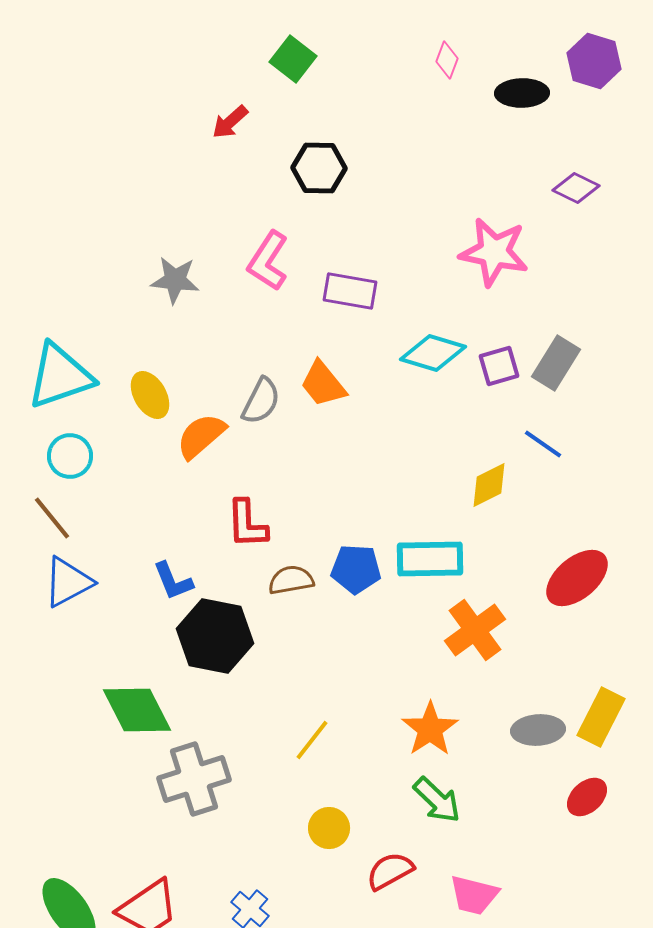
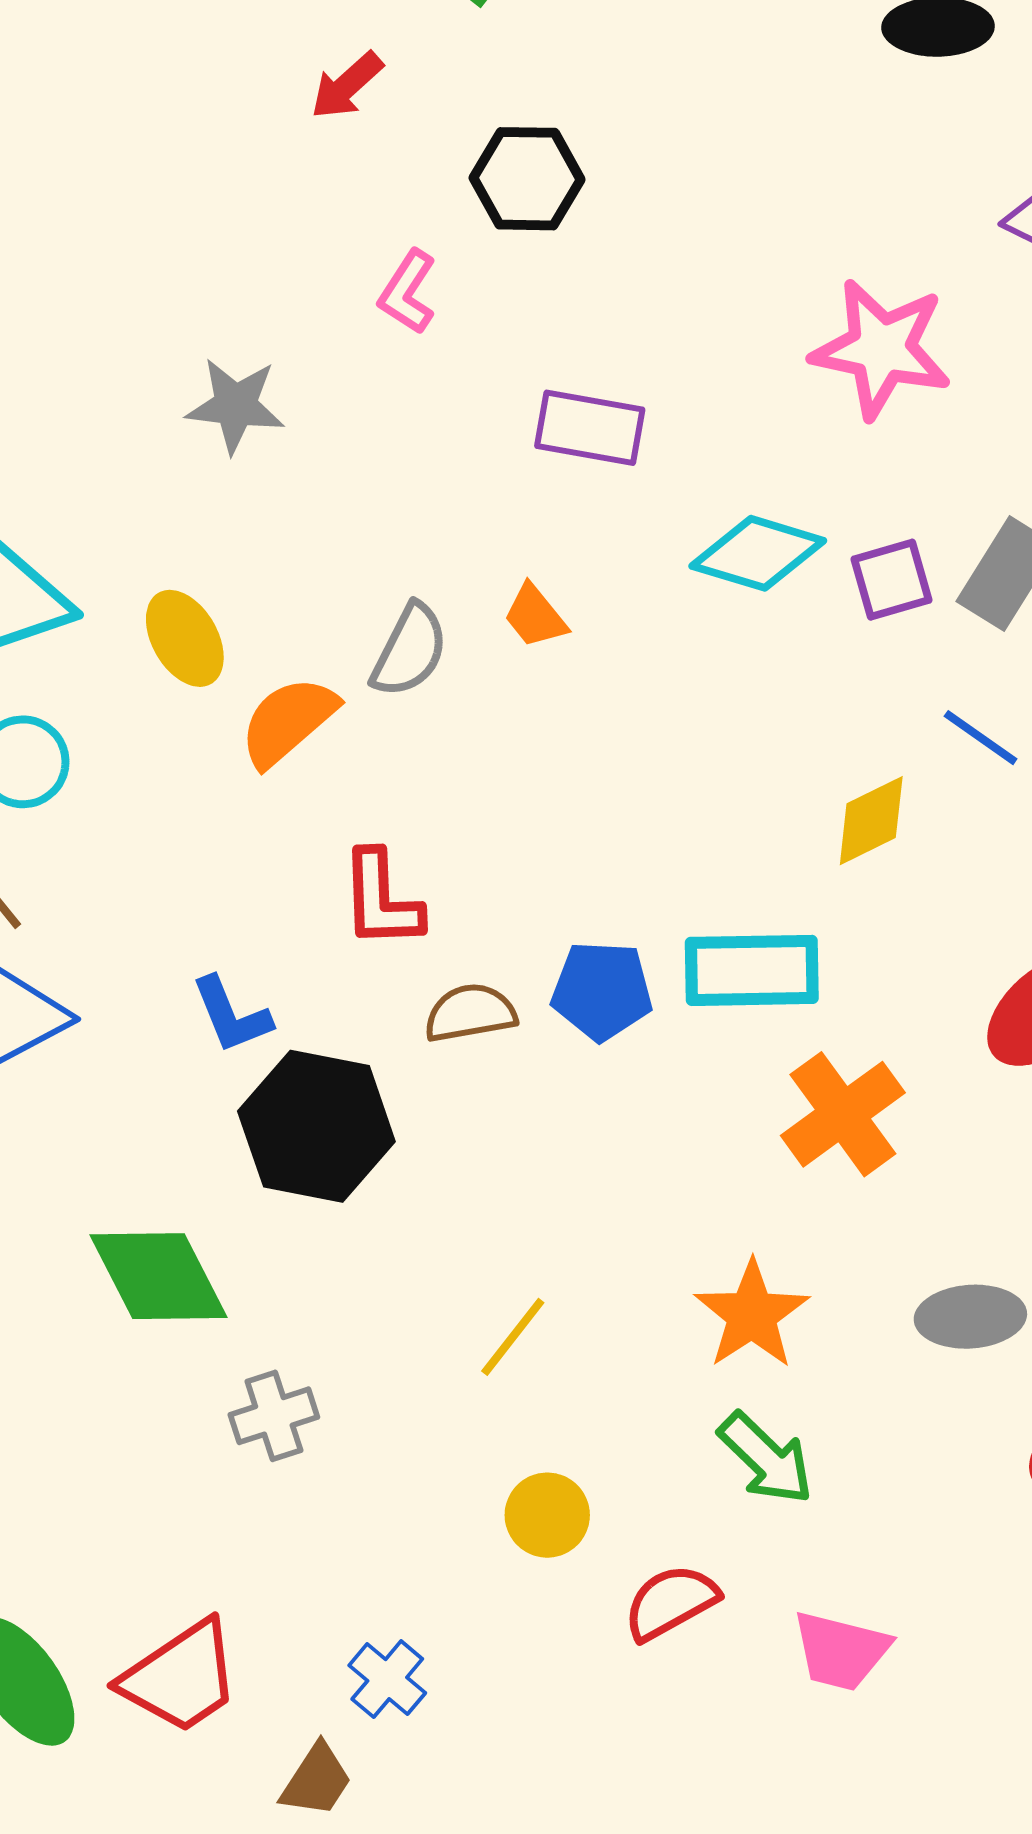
pink L-shape: (268, 261) -> (408, 292), moved, size x0.7
orange trapezoid: (323, 384) -> (535, 616), size x0.7
gray cross: (194, 779) -> (274, 1416), size x0.6

